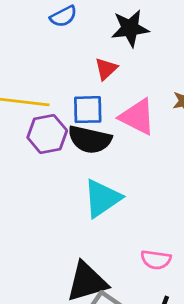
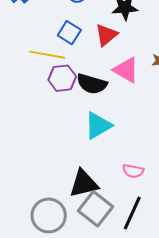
red triangle: (106, 69) -> (106, 35), size x1.4
blue square: (88, 110) -> (69, 33), moved, turned 30

